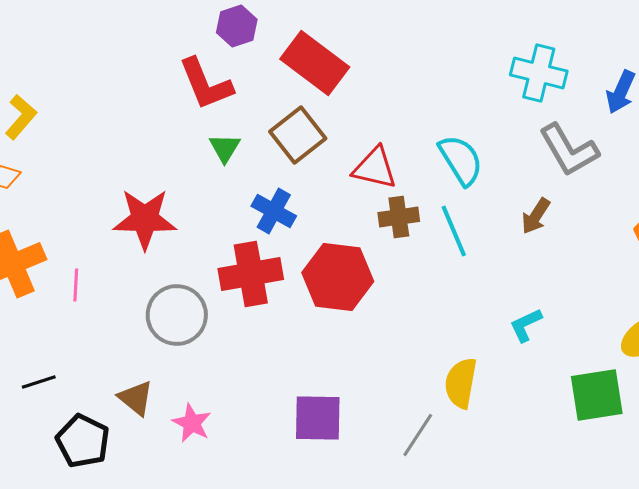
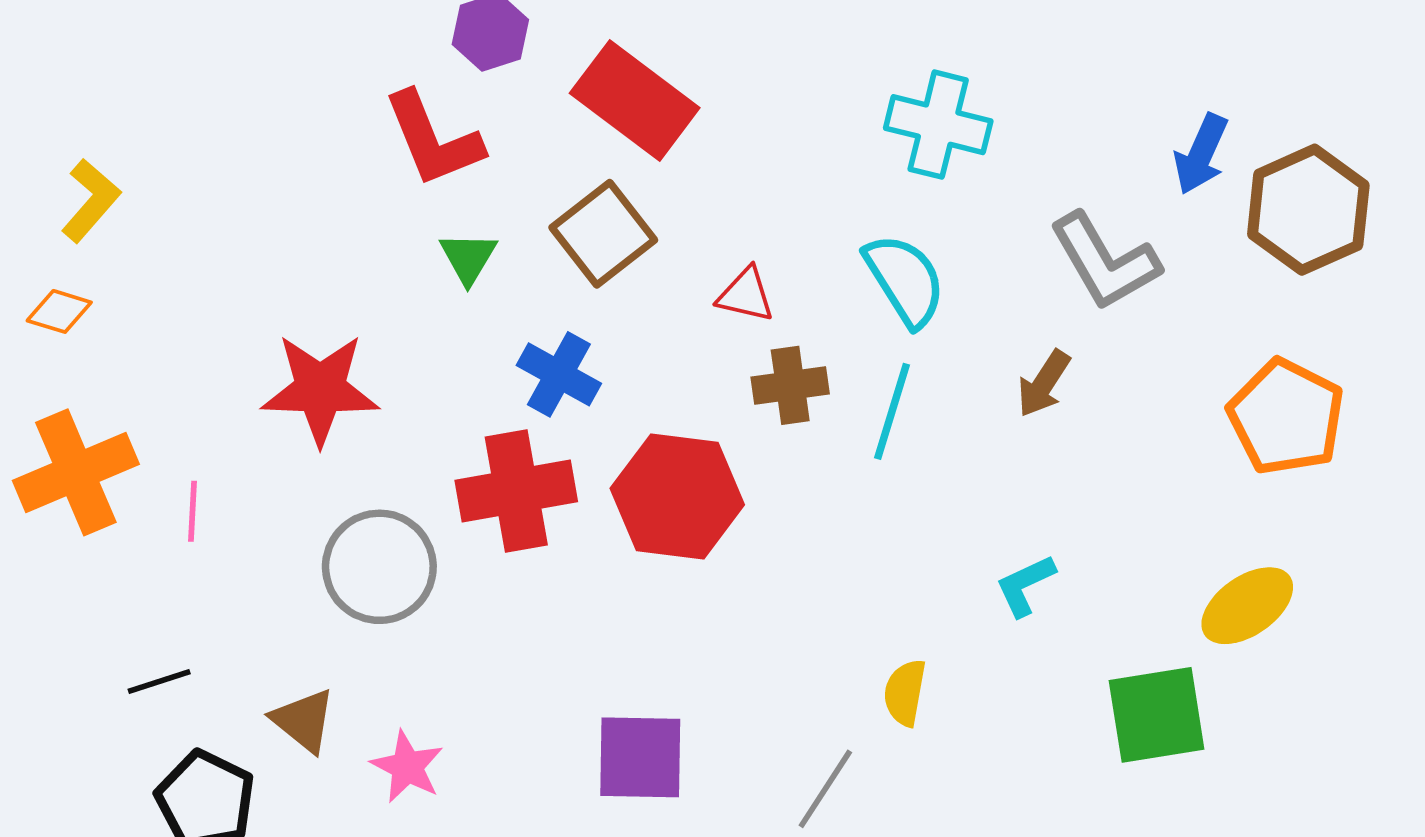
cyan cross: (539, 73) -> (938, 125), moved
red triangle: (375, 168) -> (746, 295), size x0.7
cyan line: (454, 231) -> (892, 411), turned 40
black line: (39, 382) -> (159, 682), moved
yellow semicircle: (461, 383) -> (905, 693), size x0.7

